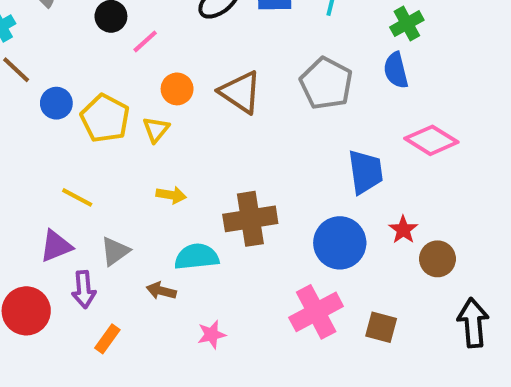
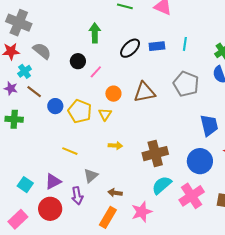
brown triangle: (240, 92) -> (144, 92), turned -40
purple triangle: (56, 246) -> (53, 181), moved
cyan semicircle: (197, 257) -> (162, 185), moved, turned -30
pink star: (212, 335) -> (142, 212), size x1.5
orange rectangle: (107, 339) -> (108, 217), moved, size x1.5

